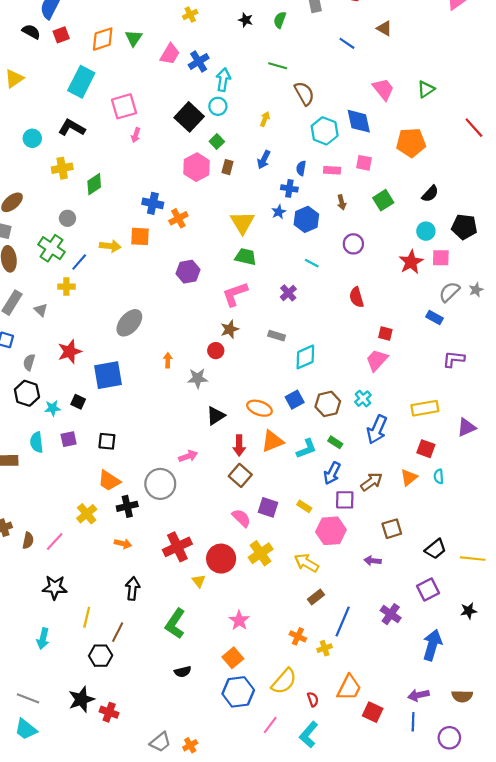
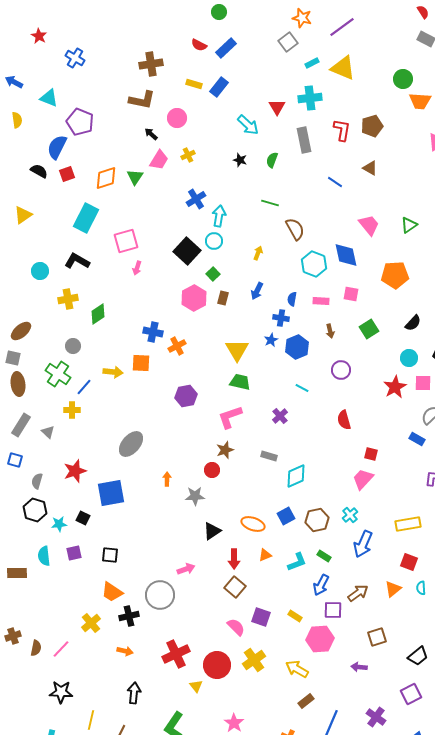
pink trapezoid: (170, 54) -> (159, 160), moved
orange triangle: (272, 441) -> (265, 555), size x0.6

